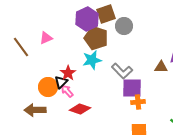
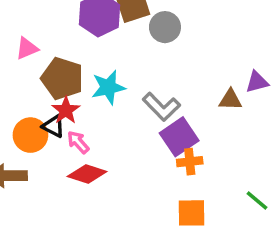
brown pentagon: (96, 38) -> (62, 78), moved
black triangle: (61, 82) -> (53, 126), turned -48
purple square: (132, 88) -> (179, 137), turned -35
pink arrow: (67, 91) -> (78, 142), moved

